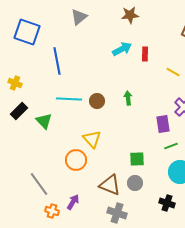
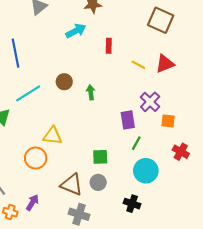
cyan arrow: (122, 49) -> (76, 31), moved
cyan line: (69, 99) -> (28, 93), turned -35
brown circle: (97, 101) -> (64, 82), moved
yellow triangle: (92, 139) -> (53, 136), turned -42
green line: (171, 146) -> (136, 143), turned -40

